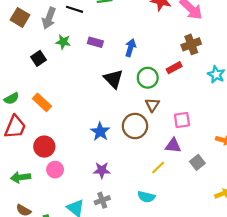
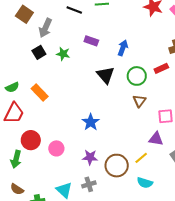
gray arrow: (49, 18) -> (45, 28), moved
green star: (63, 42) -> (63, 54), moved
brown circle: (135, 126) -> (117, 166), moved
red circle: (44, 147) -> (31, 140), moved
pink circle: (55, 170) -> (56, 148), moved
green arrow: (20, 177) -> (16, 159), turned -72
cyan semicircle: (146, 197) -> (145, 183), moved

